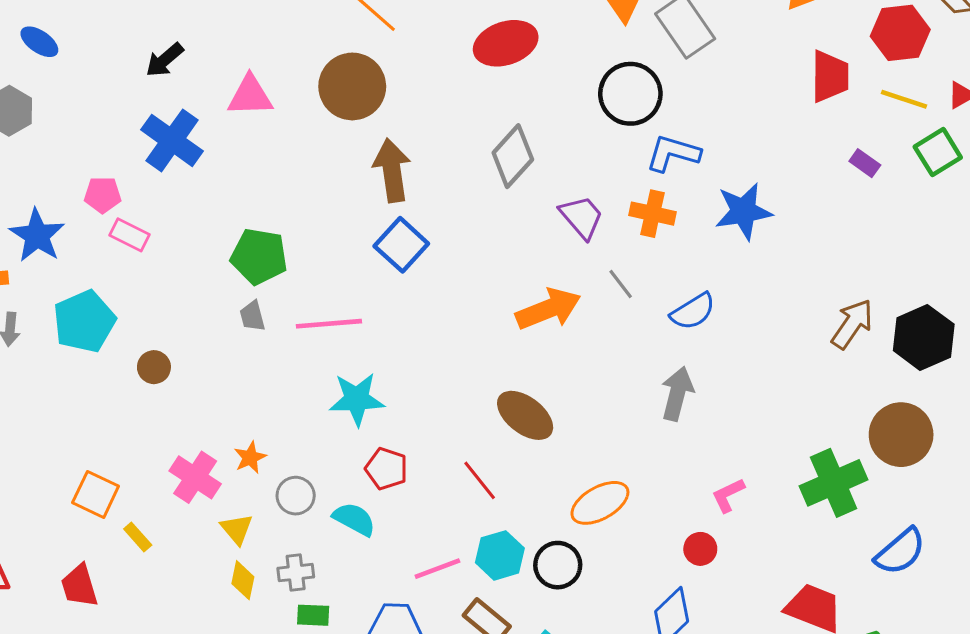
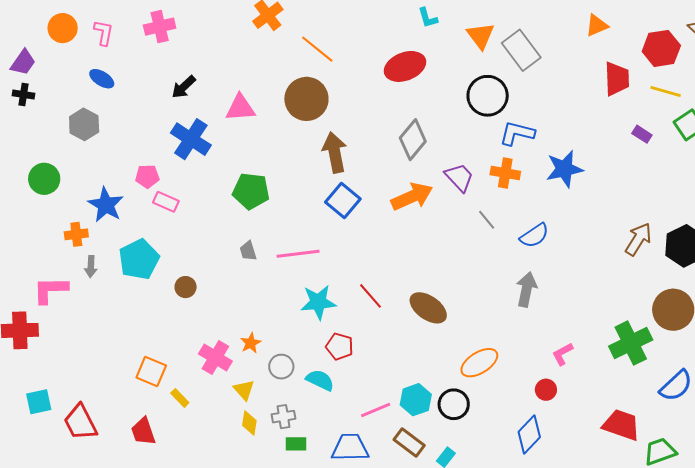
green pentagon: (259, 256) -> (251, 191), moved
orange arrow: (548, 309) -> (412, 197), moved
red line: (480, 480) -> (370, 296), moved

